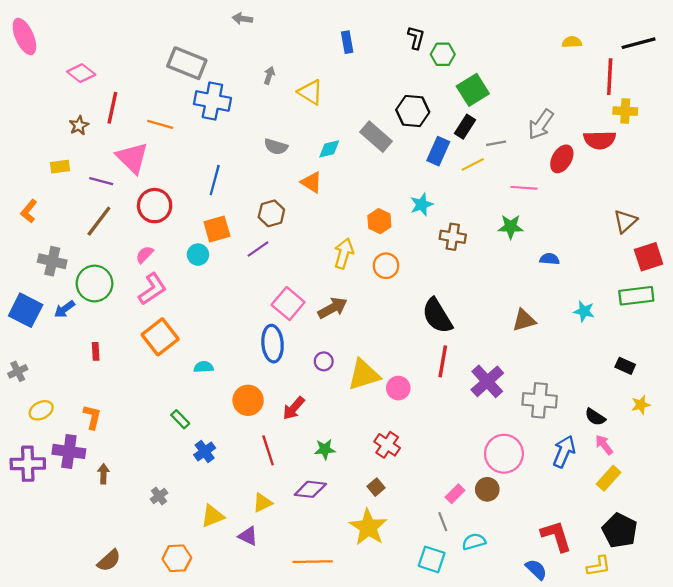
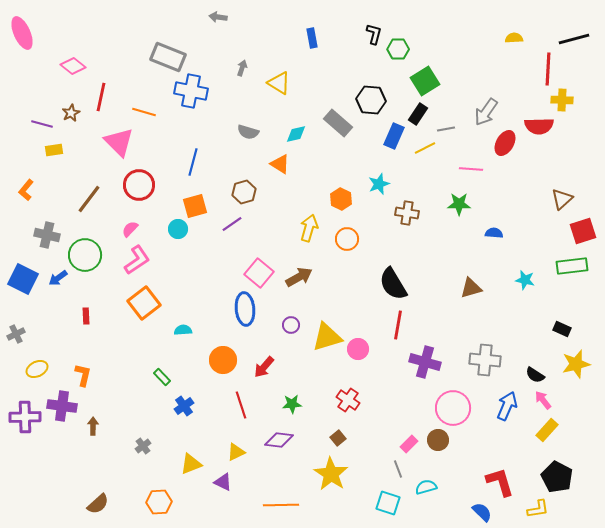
purple line: (101, 181) -> (42, 124), moved
purple cross: (487, 381) -> (425, 362), moved, turned -32
yellow star: (641, 405) -> (576, 364), size x1.6

